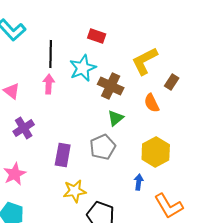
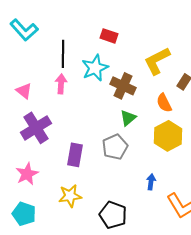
purple cross: (24, 128) -> (36, 128), size x1.4
yellow hexagon: (156, 152) -> (168, 136), moved
yellow star: (75, 191) -> (70, 196), moved

